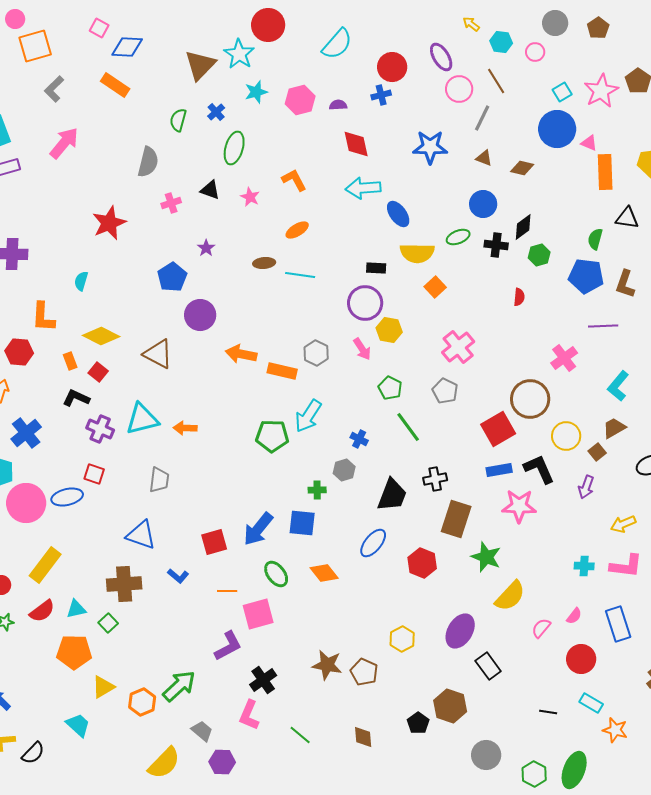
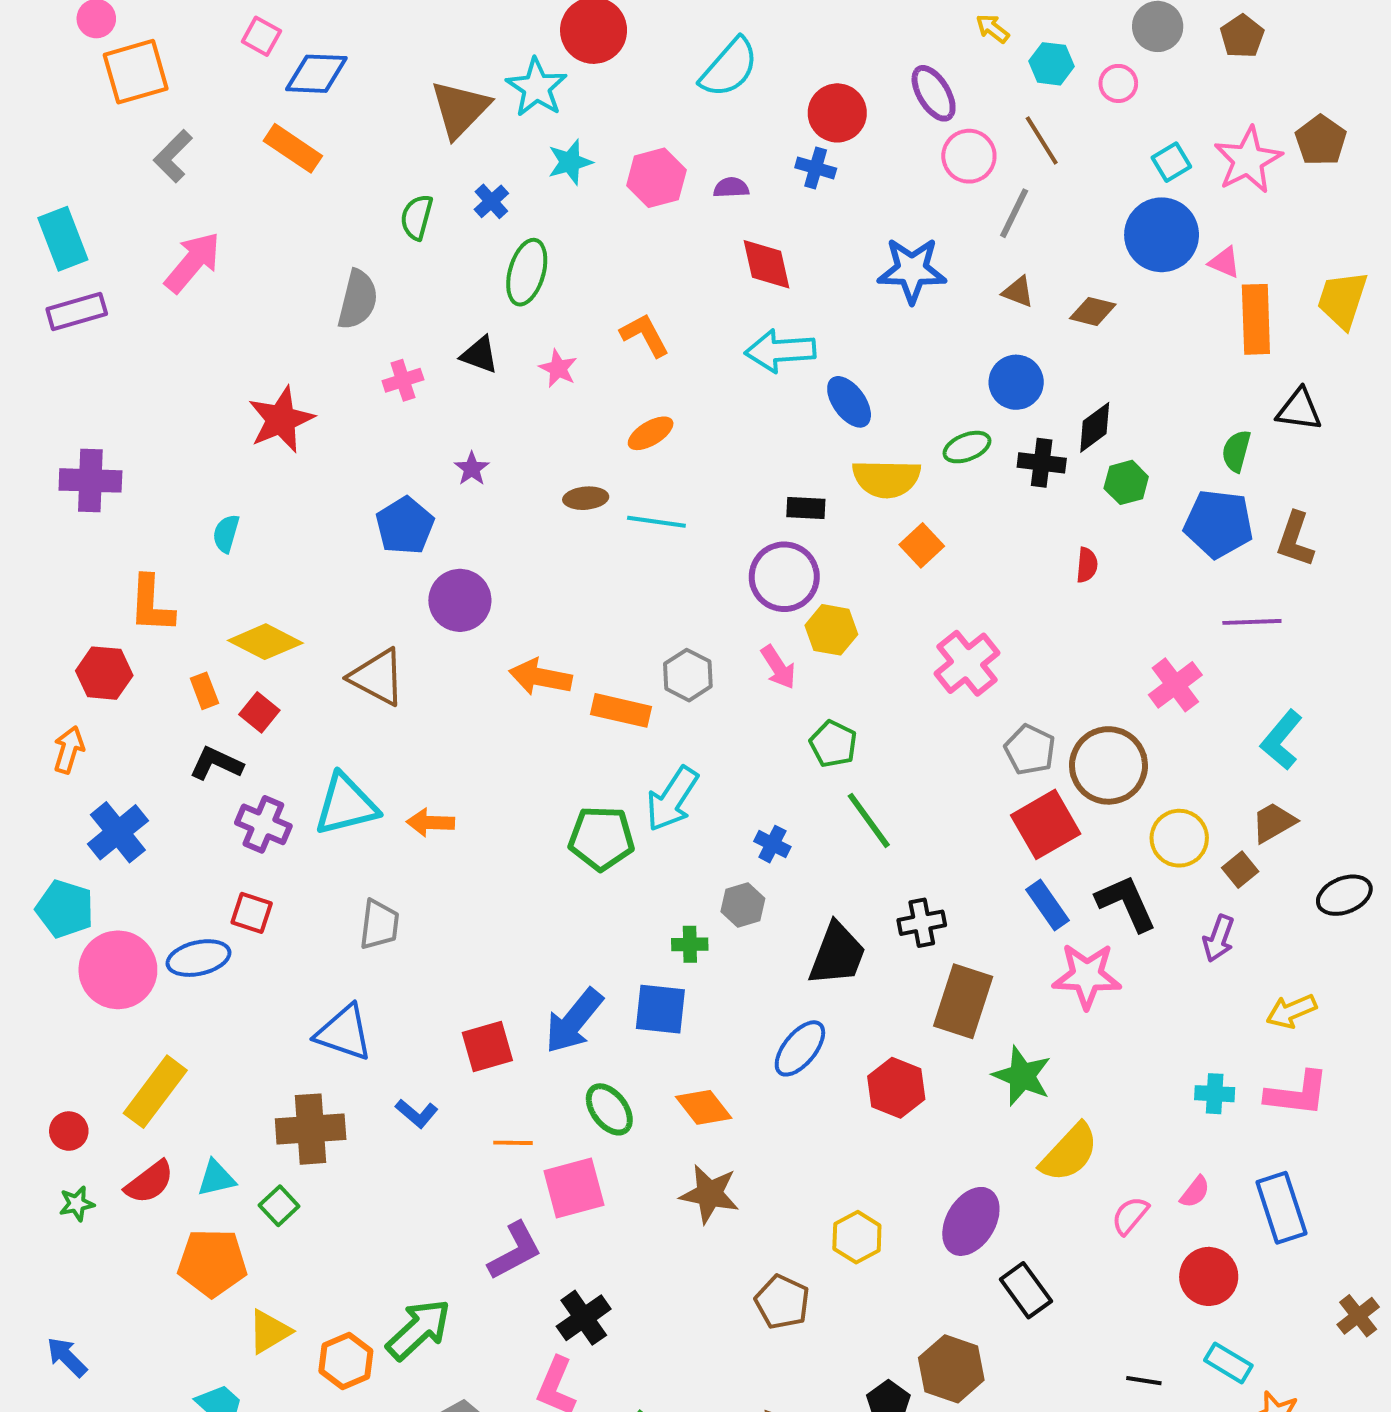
blue cross: (381, 95) -> (816, 168), turned 30
gray pentagon: (445, 391) -> (1030, 750), moved
blue rectangle: (499, 470) -> (1048, 905), turned 65
brown star: (327, 665) -> (710, 1194), moved

